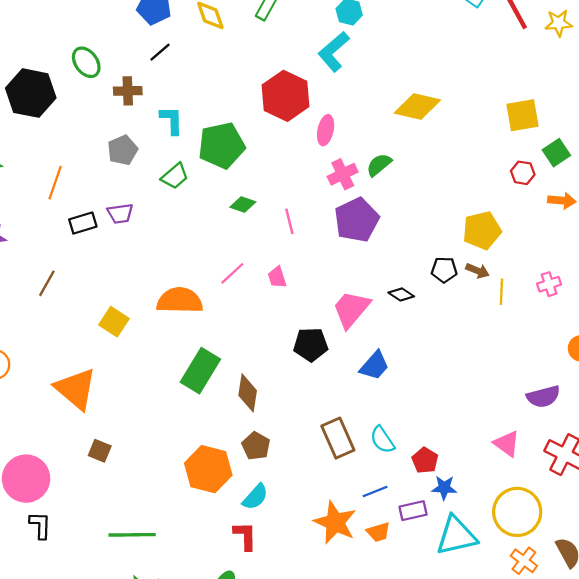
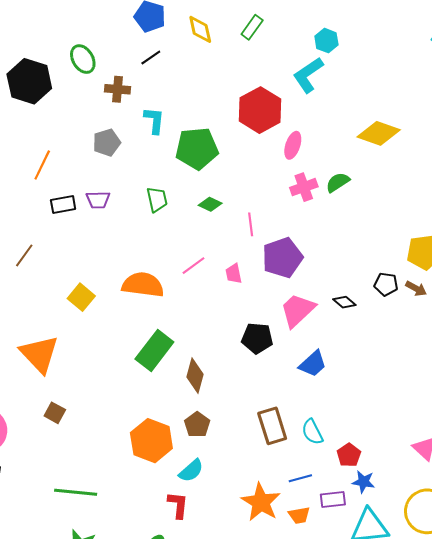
green trapezoid: (175, 176) -> (157, 199), moved, turned -68
purple pentagon: (357, 220) -> (282, 258), moved

